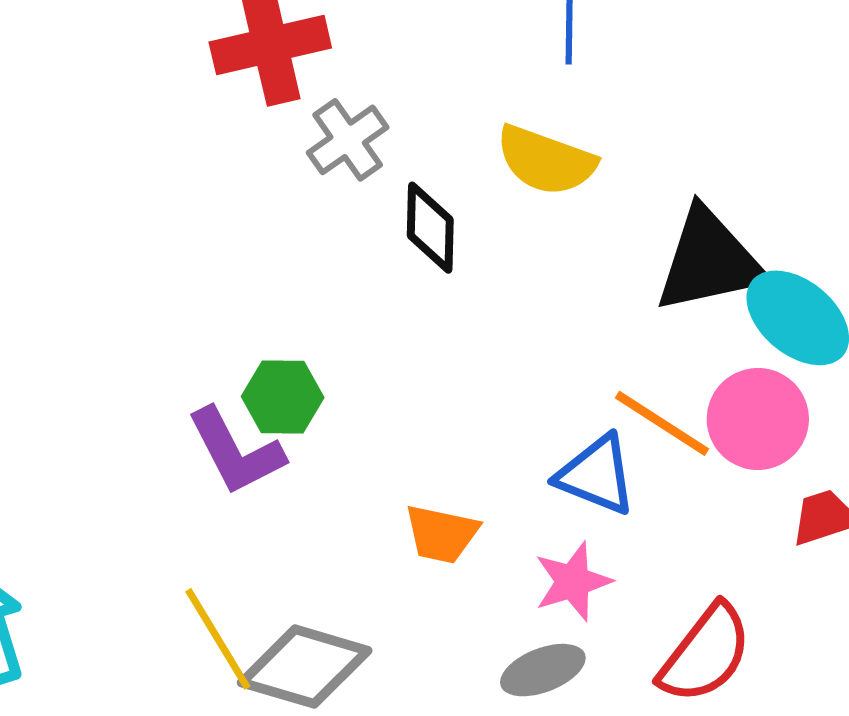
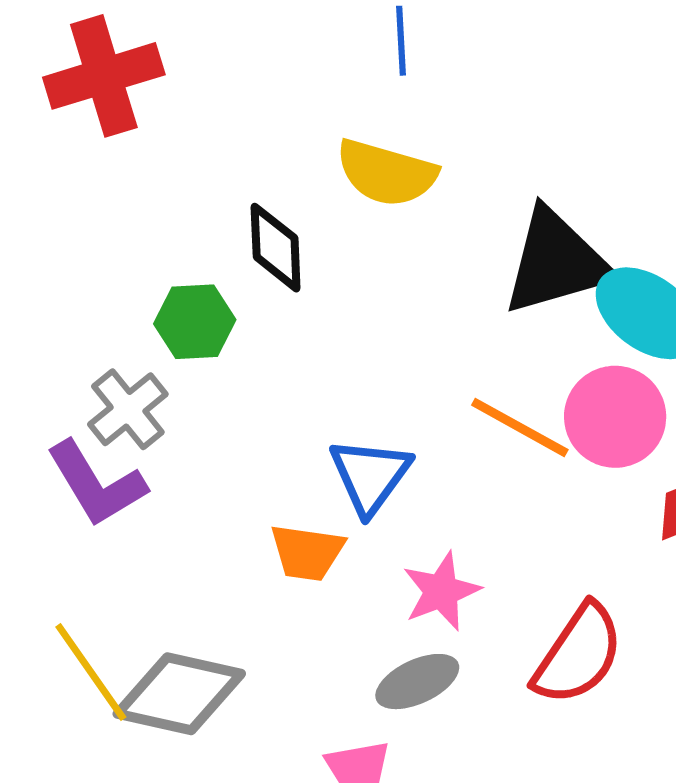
gray cross: (348, 140) -> (128, 409), moved
green hexagon: (283, 397) -> (195, 322), moved
blue triangle: (596, 475) -> (370, 476), moved, turned 48

